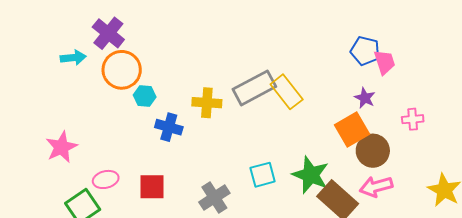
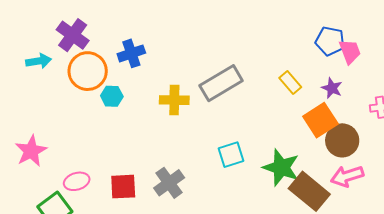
yellow rectangle: (287, 92) -> (290, 82), moved, size x0.7
blue cross: (169, 127) -> (131, 53), moved, turned -32
cyan square: (263, 175) -> (231, 155), moved
gray cross: (214, 198) -> (169, 183), moved

